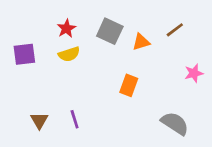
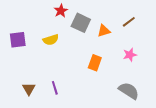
red star: (66, 28) -> (61, 11), moved
pink star: (194, 73) -> (130, 55), moved

